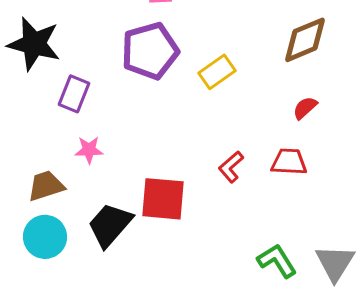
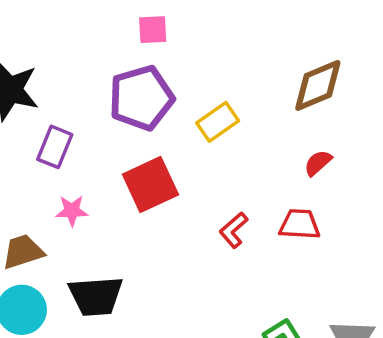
red square: (163, 199) -> (150, 185), moved, turned -30
black trapezoid: (110, 225) -> (96, 296), turned -135

